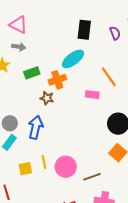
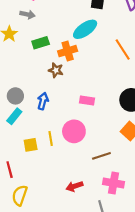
pink rectangle: (92, 95) -> (87, 100), moved
blue arrow: (36, 127) -> (43, 101), size x0.7
pink circle: (66, 167) -> (74, 131), moved

